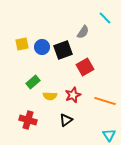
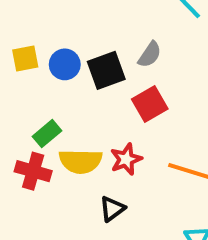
gray semicircle: (83, 32) -> (150, 55), moved
yellow semicircle: (50, 96) -> (81, 161), size x1.5
red cross: (28, 120) -> (33, 171), moved

